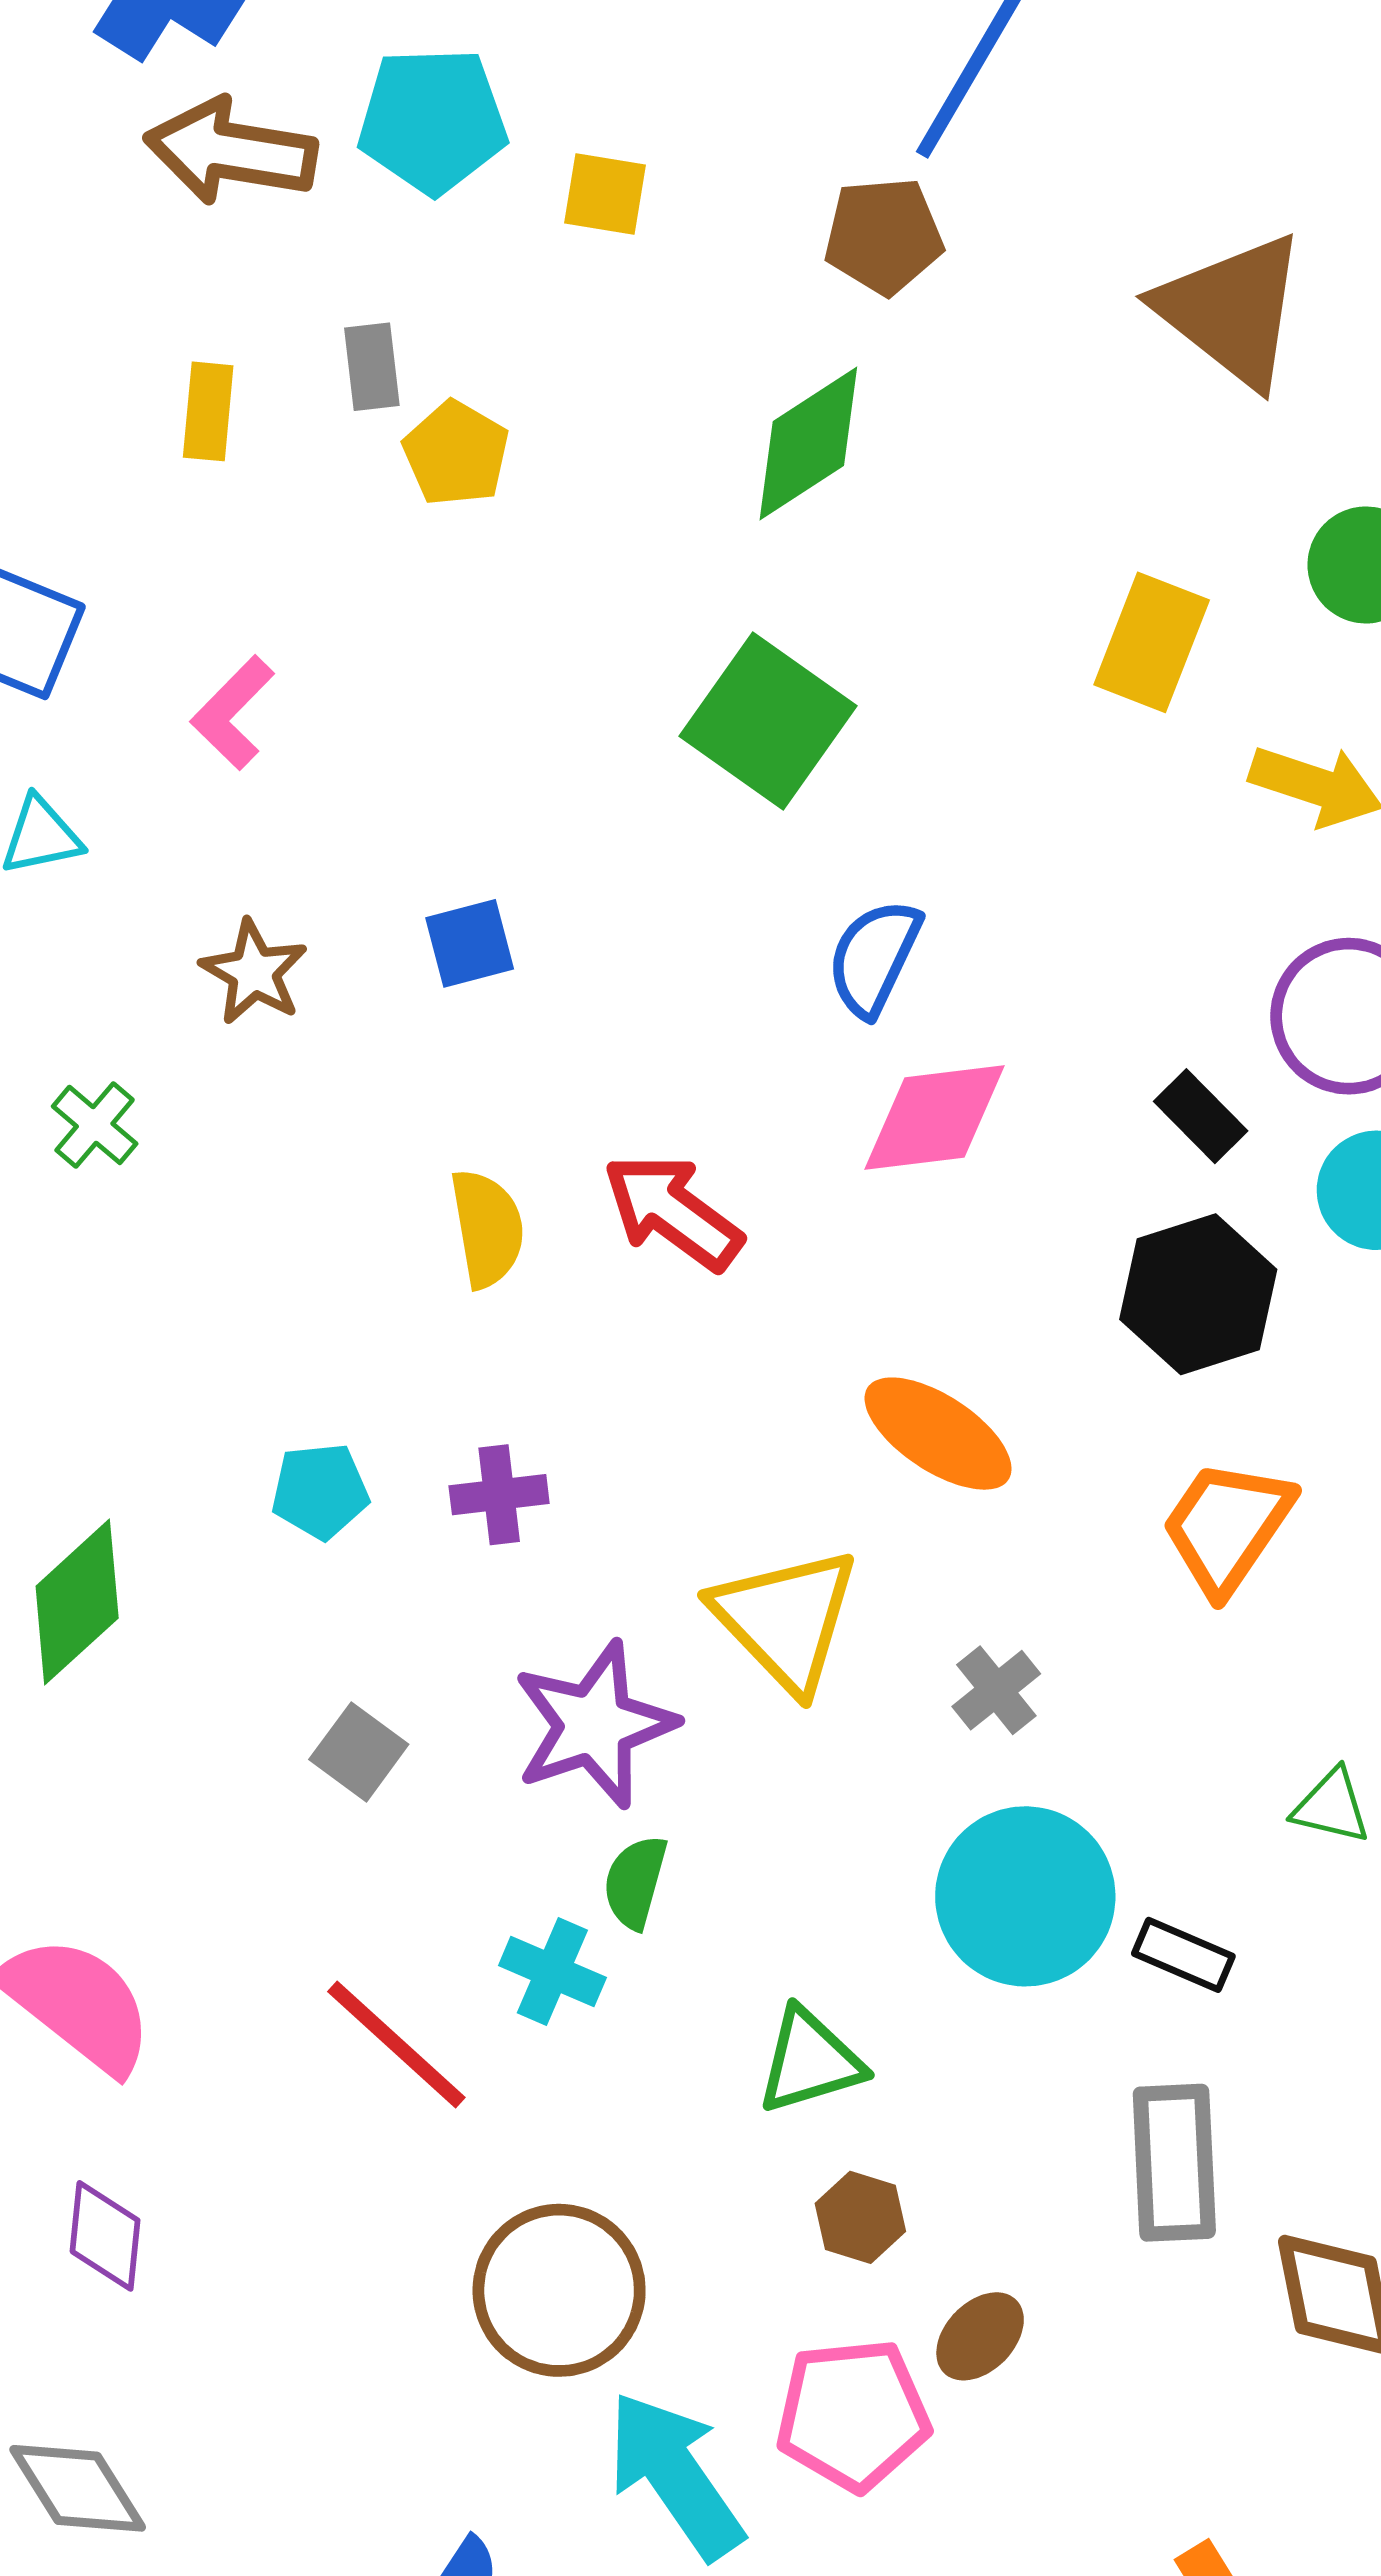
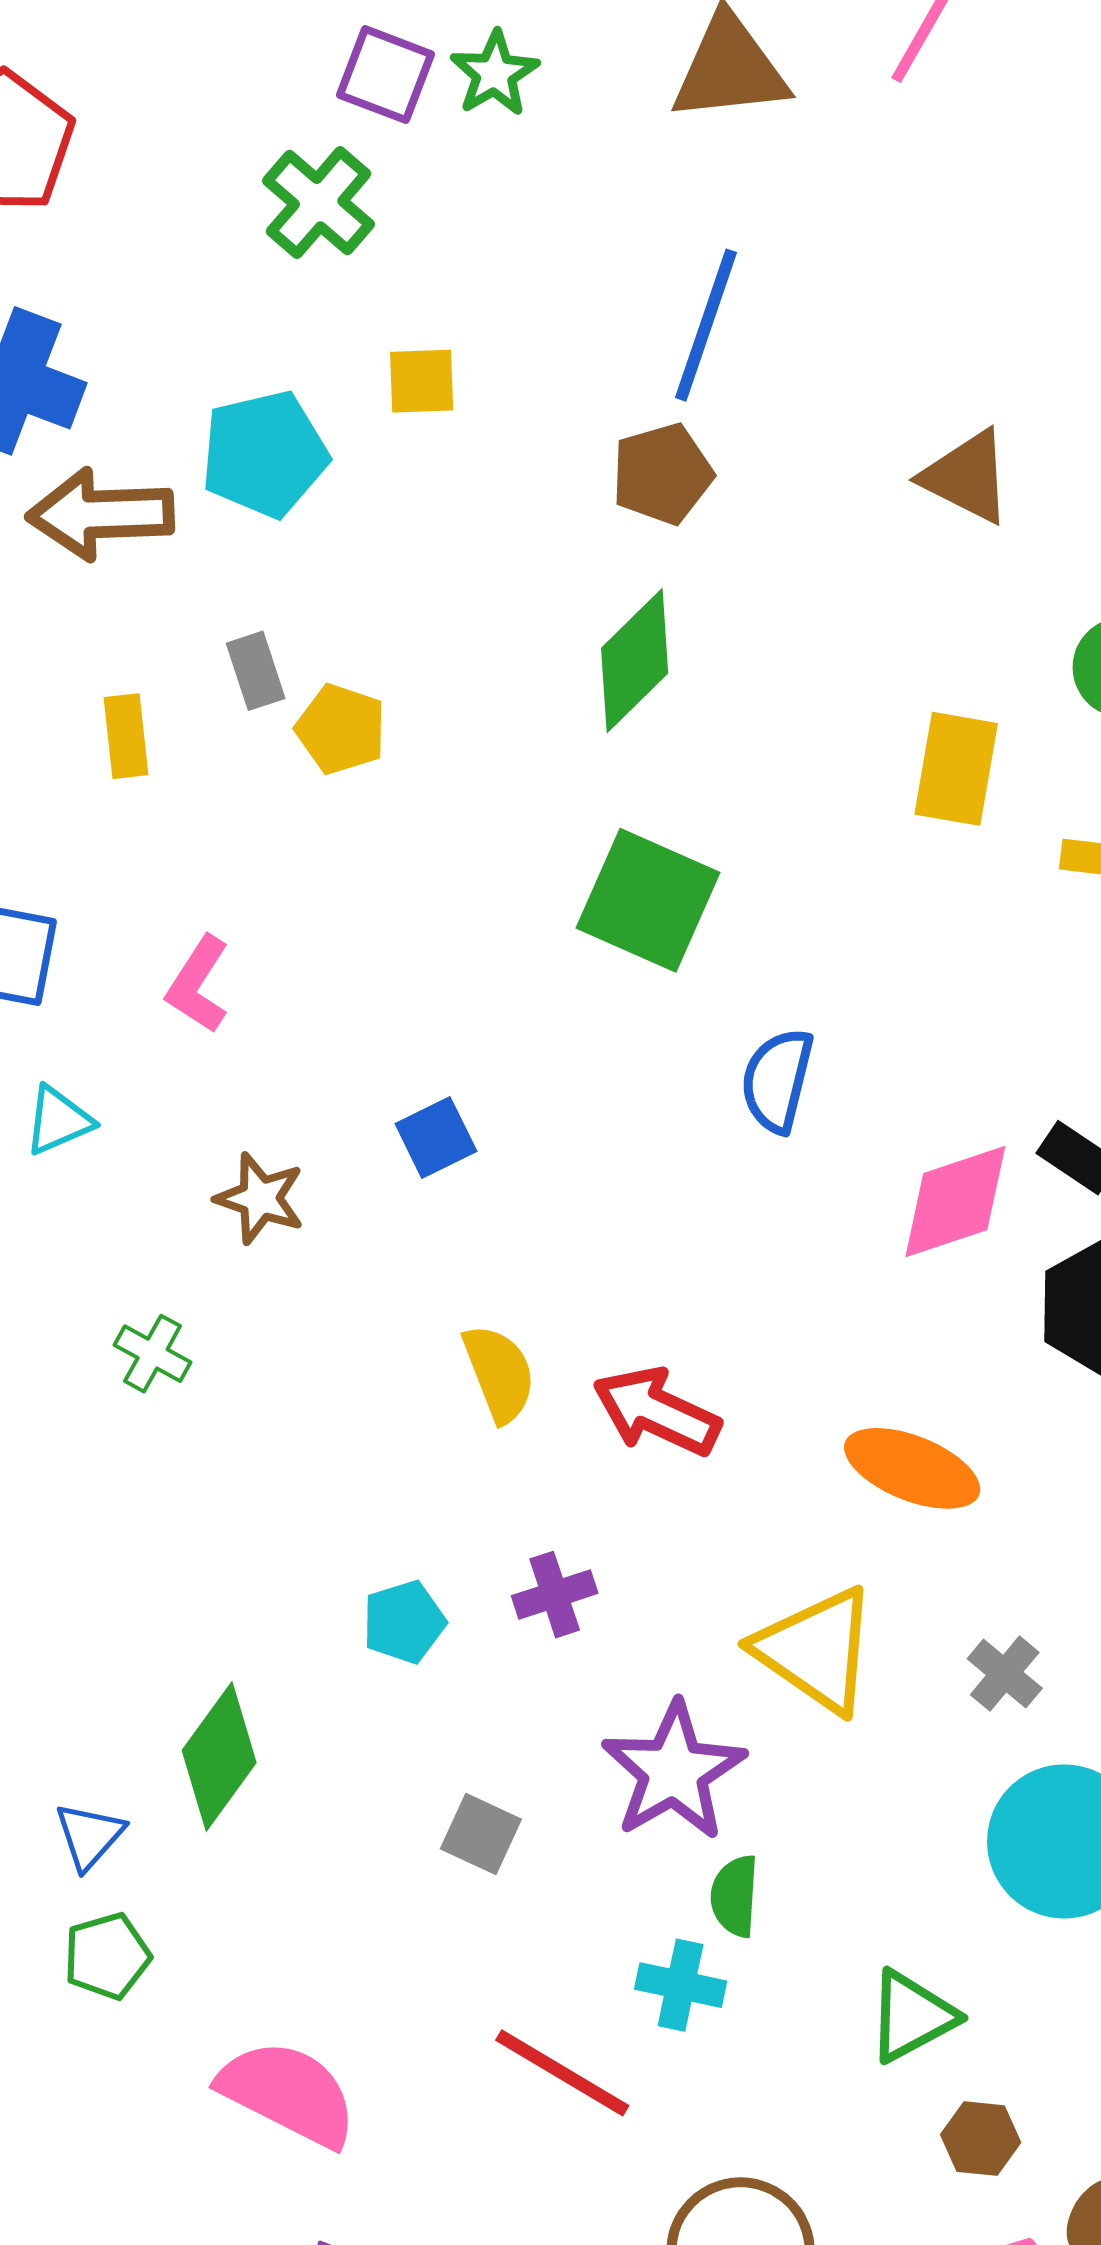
yellow square: (605, 194) -> (422, 381), moved
brown triangle: (1232, 310) -> (967, 477), size x0.7
pink diamond: (935, 1118) -> (955, 1202), moved
red arrow: (673, 1212) -> (657, 1412), moved

